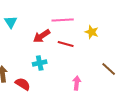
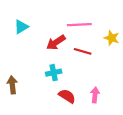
cyan triangle: (11, 22) -> (21, 27), turned 32
red semicircle: (23, 84) -> (67, 96), moved

